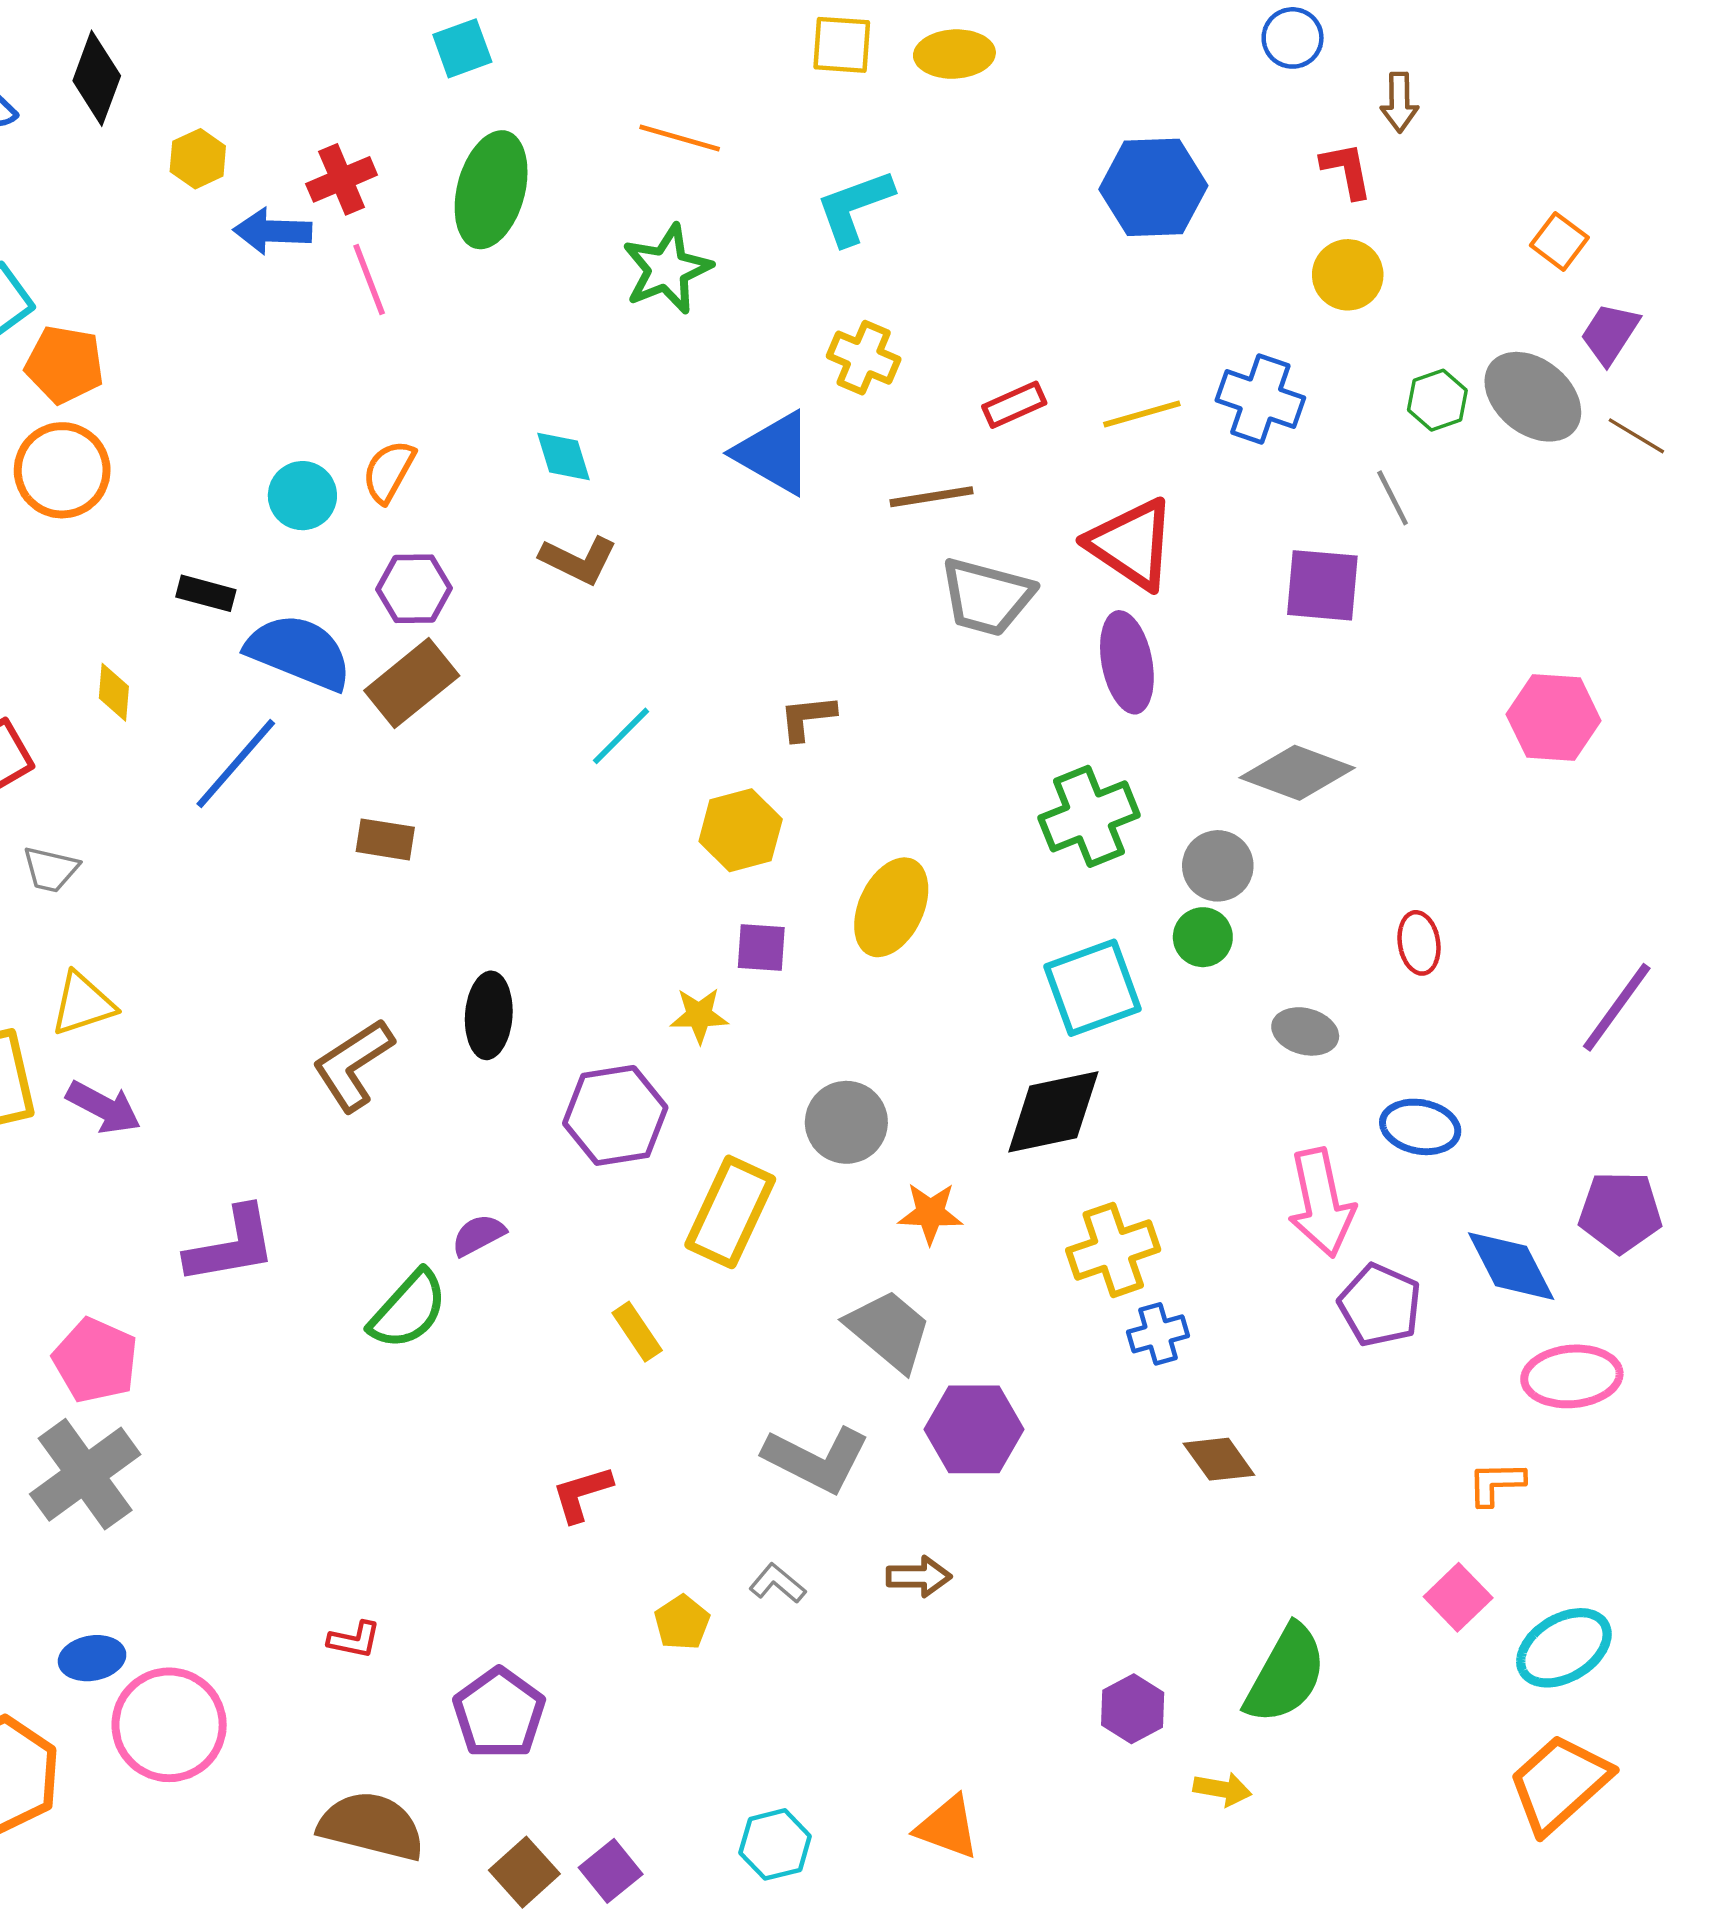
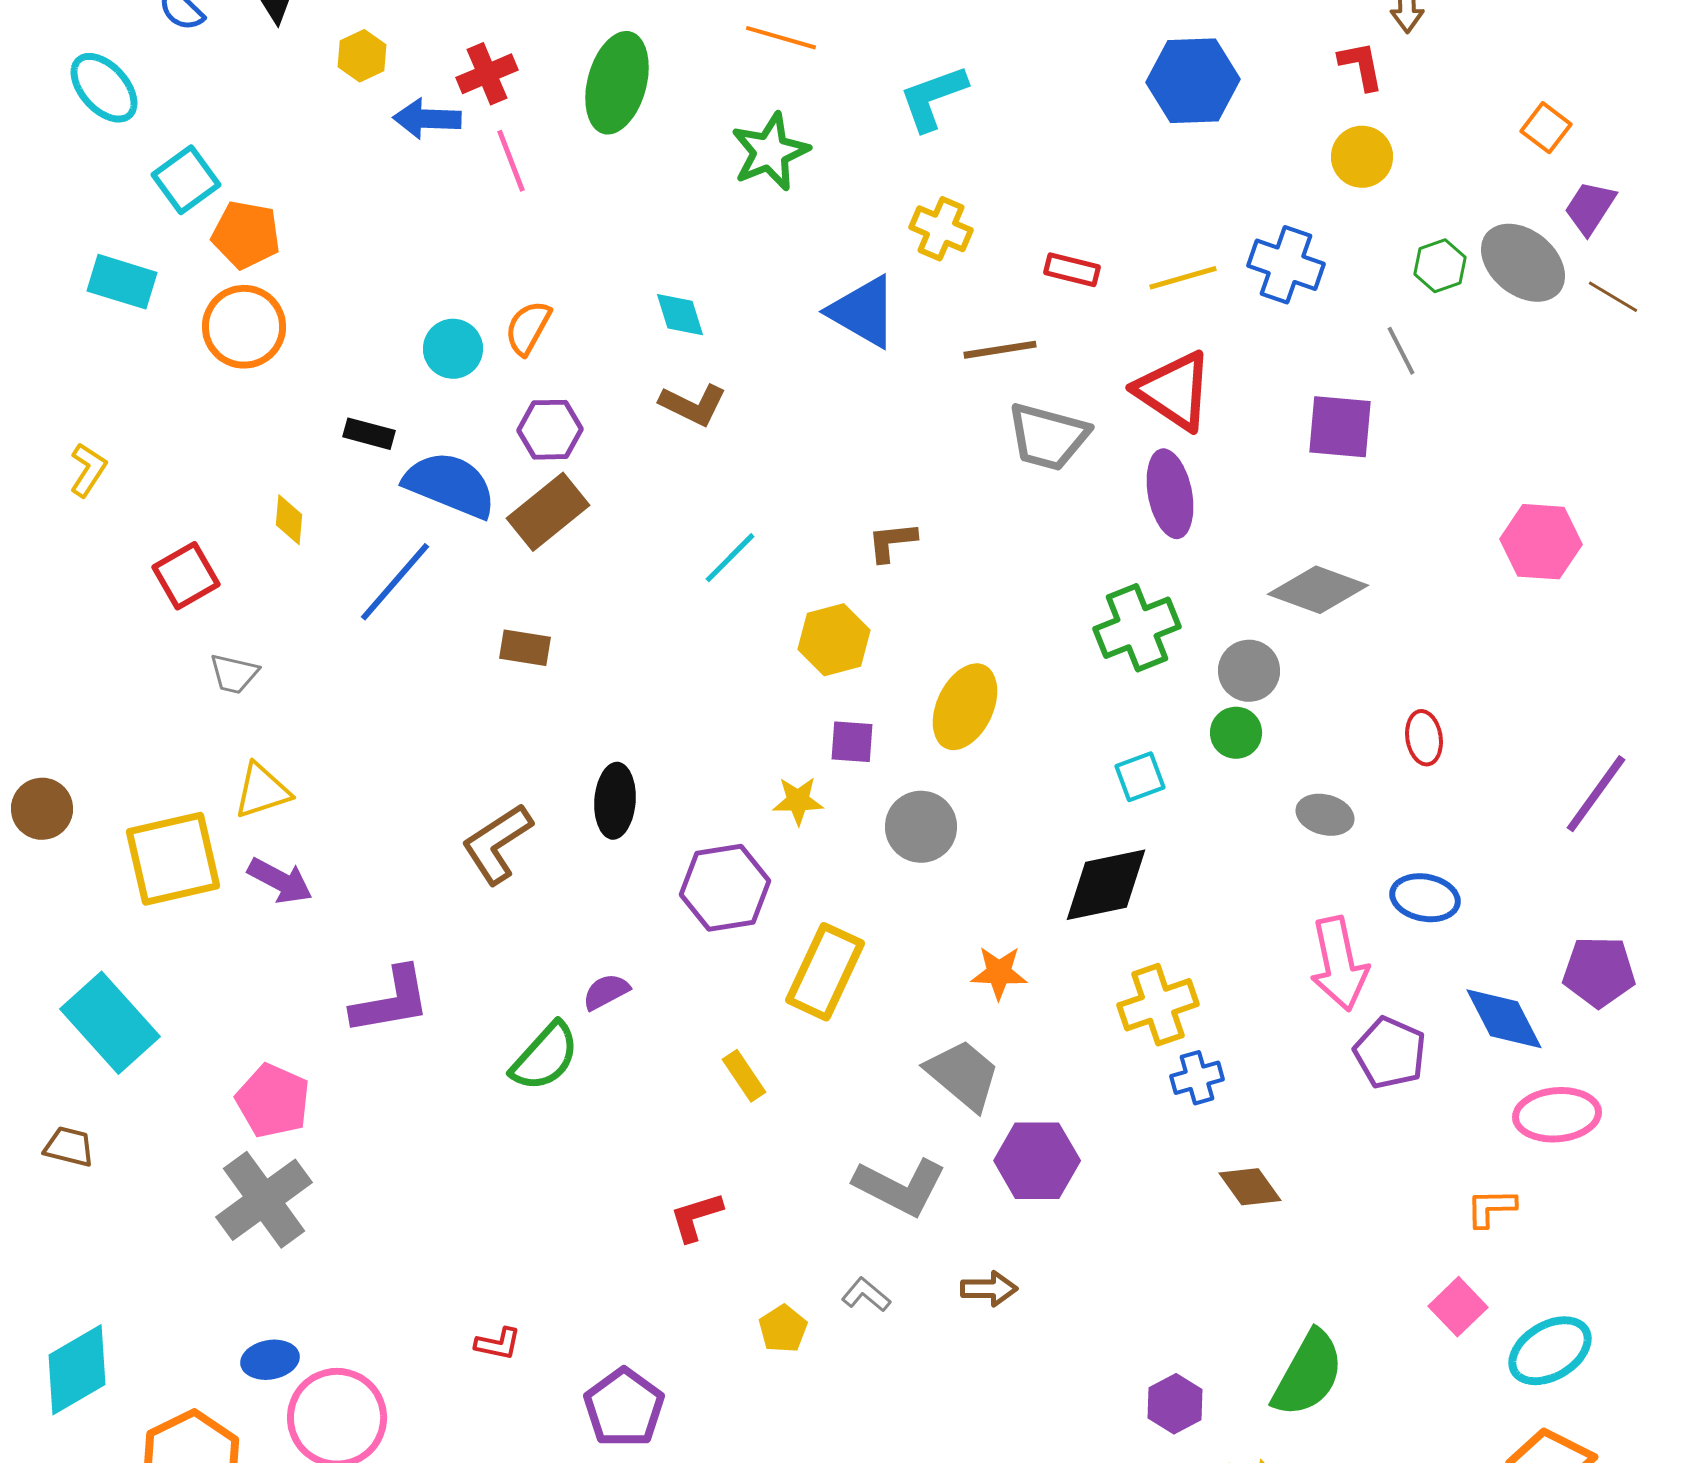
red rectangle: (1014, 405) -> (1072, 270), turned 38
cyan square: (1092, 988) -> (1140, 777), size x0.6
gray circle: (846, 1122) -> (921, 827), moved

